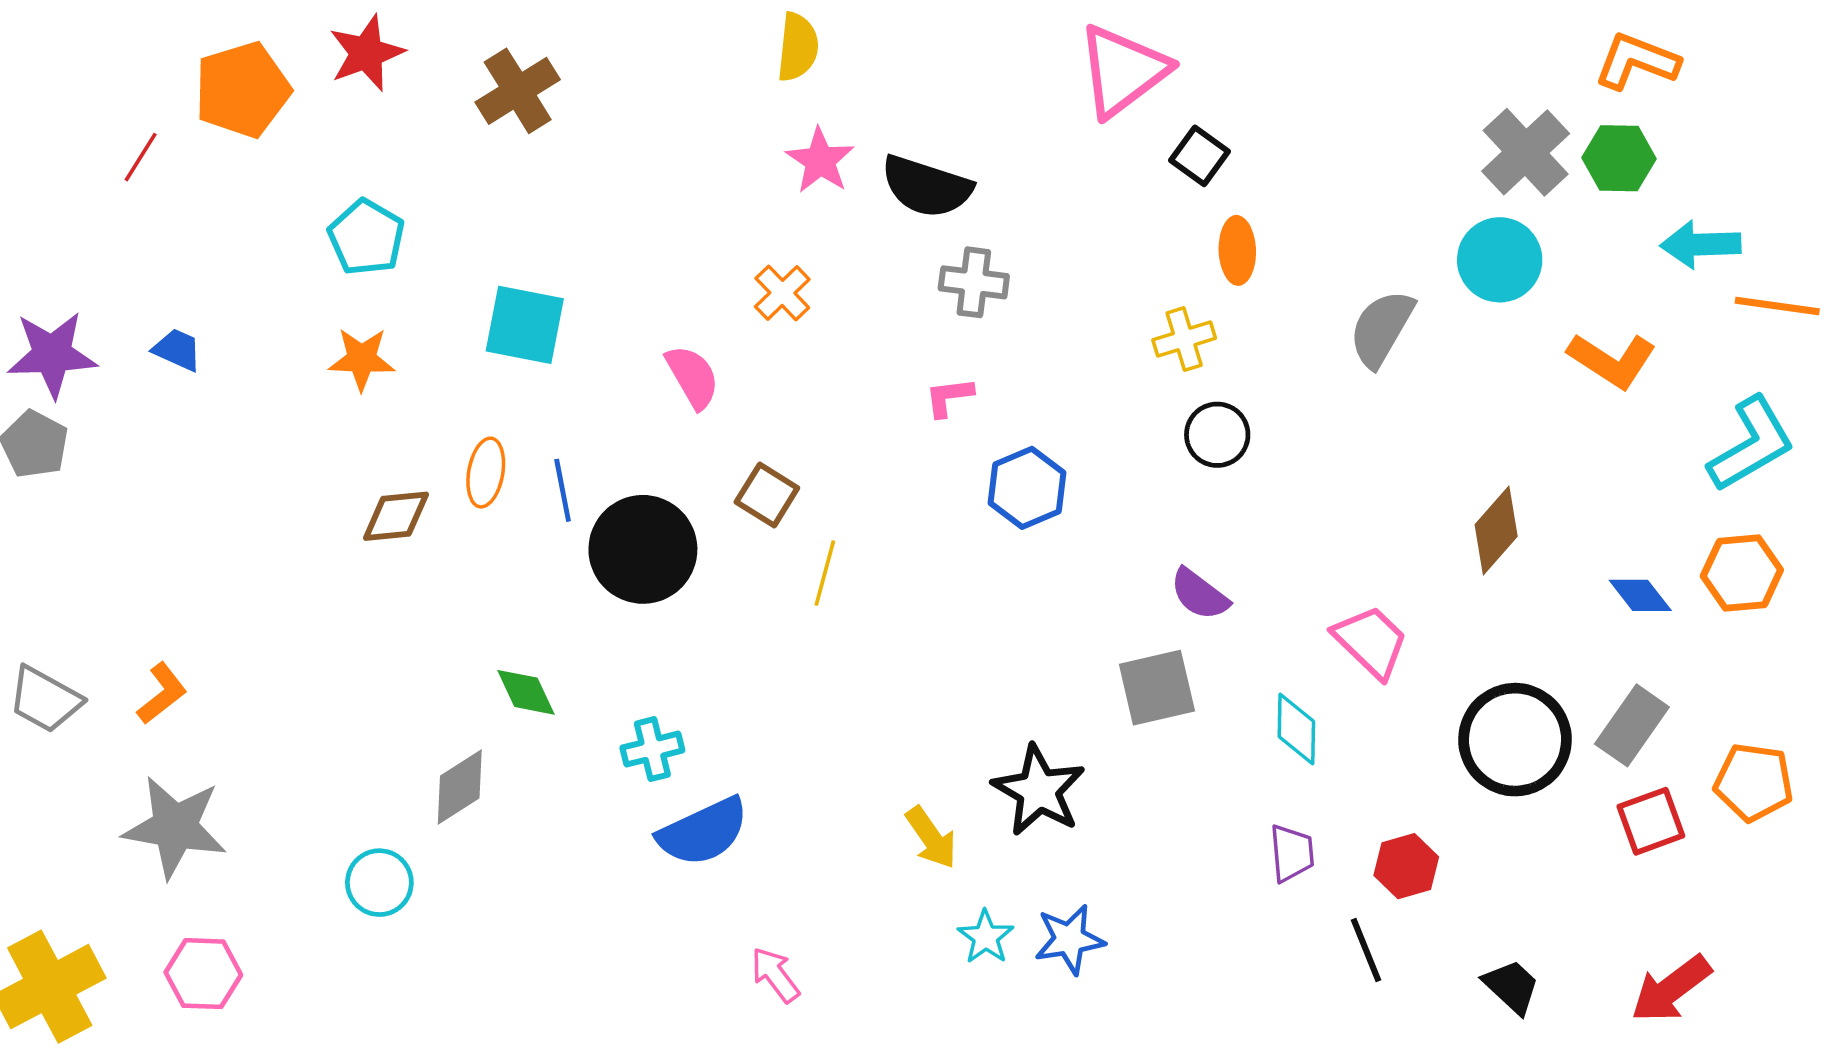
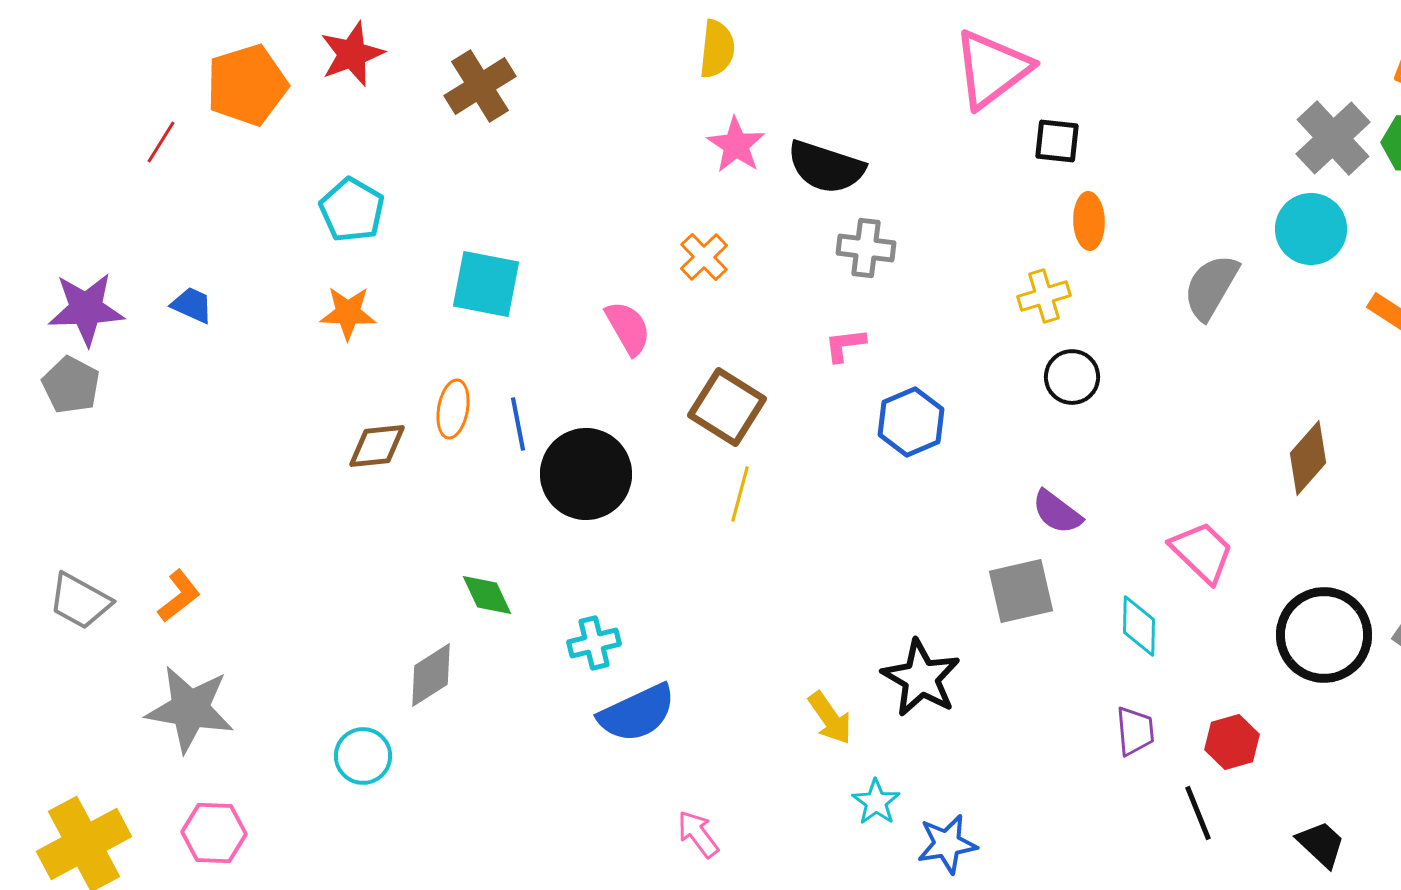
black square: (1199, 156) -> (1057, 141), turned -30
brown square: (767, 495) -> (727, 407), moved, size x1.4
blue star: (1069, 939) -> (947, 844), moved

